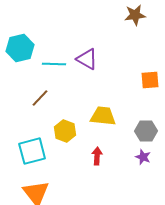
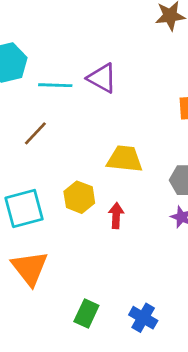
yellow hexagon: (65, 131) -> (79, 197), moved

